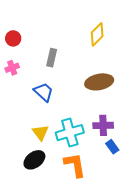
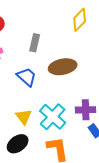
brown ellipse: (99, 82) -> (63, 67), moved
cyan cross: (70, 133) -> (53, 117), turned -32

